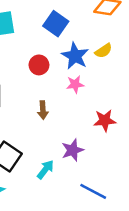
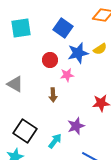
blue star: (75, 56) -> (78, 53), turned 30
pink star: (75, 84) -> (67, 75), moved

